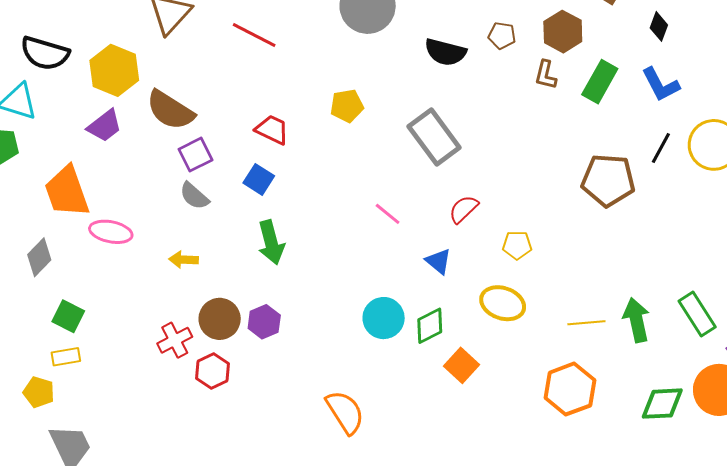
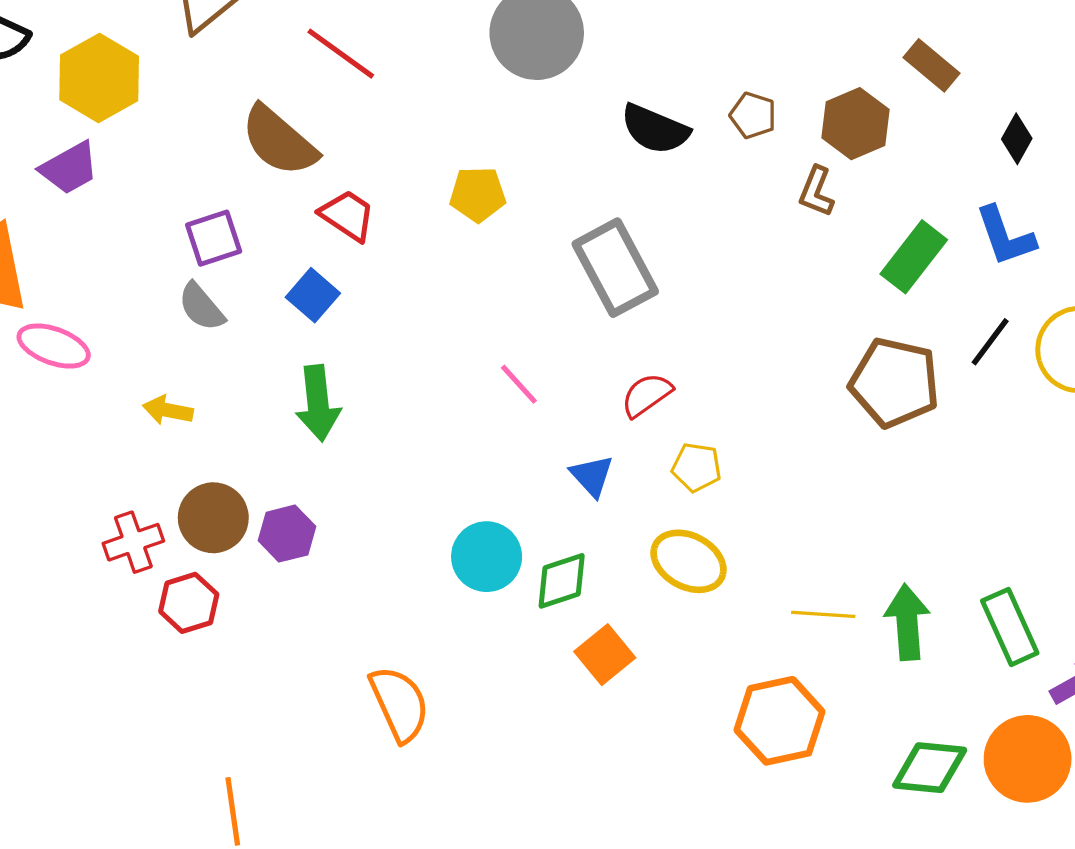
green rectangle: (600, 82) -> (914, 257), moved
brown semicircle: (170, 110) -> (279, 141), moved
yellow pentagon: (517, 245) -> (697, 467), moved

